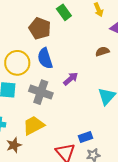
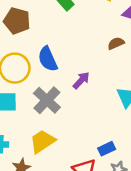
brown pentagon: (40, 28) -> (17, 21), moved
gray cross: (41, 92) -> (47, 100), turned 30

